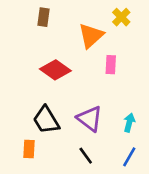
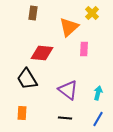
red diamond: (55, 70) -> (42, 53), turned -30
black trapezoid: (46, 120) -> (27, 79), moved
black line: (86, 156) -> (65, 118), turned -48

